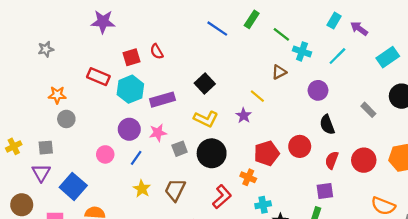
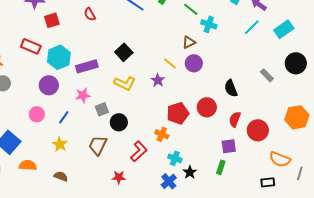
red semicircle: (157, 51) -> (90, 14), moved
cyan line: (337, 56) -> (252, 27), moved
red square: (132, 57) -> (52, 20), moved
purple circle: (318, 90) -> (194, 63), moved
purple circle: (129, 129) -> (49, 85), moved
black circle: (212, 153) -> (119, 122), moved, size x0.7
red circle: (364, 160) -> (258, 130), moved
yellow star: (142, 189) -> (60, 144), moved
cyan cross: (263, 205) -> (175, 158), turned 32

